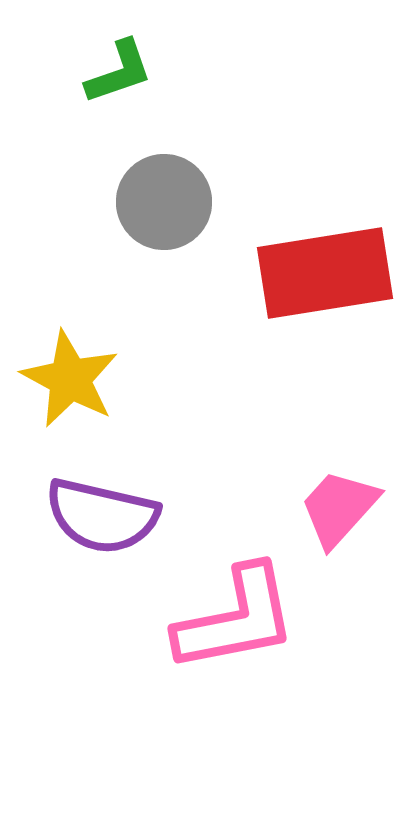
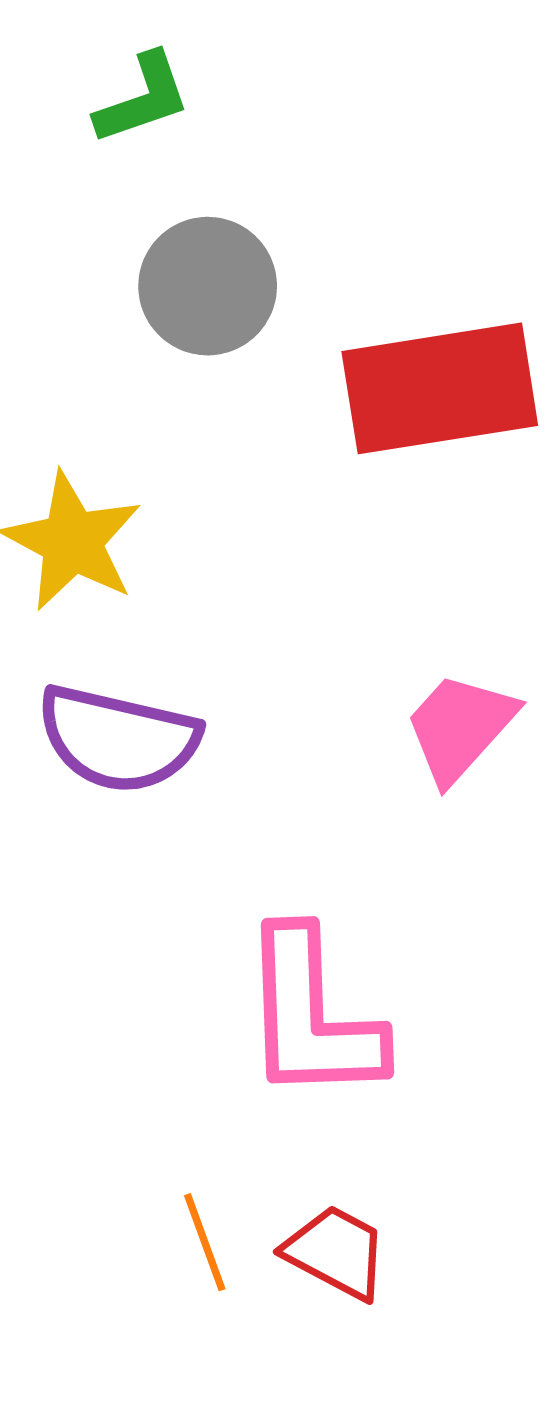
pink L-shape: (236, 619) -> (311, 1016), moved, turned 99

